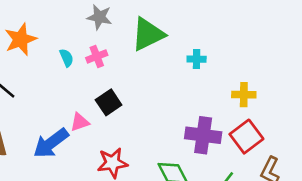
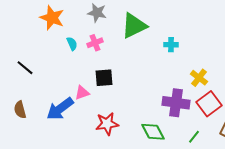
orange star: (21, 39) -> (52, 18), moved, turned -30
yellow cross: (244, 95) -> (199, 78), moved, turned 36
black square: (109, 102) -> (104, 78), turned 30

